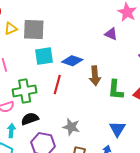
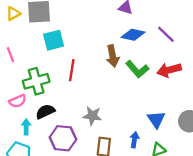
blue diamond: (72, 61) -> (133, 35), moved
green L-shape: (116, 90) -> (137, 69), turned -40
blue triangle: (117, 129) -> (156, 119), moved

